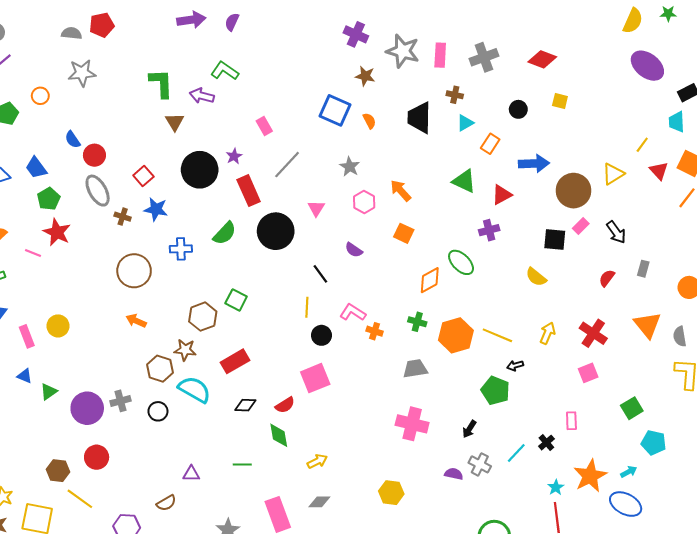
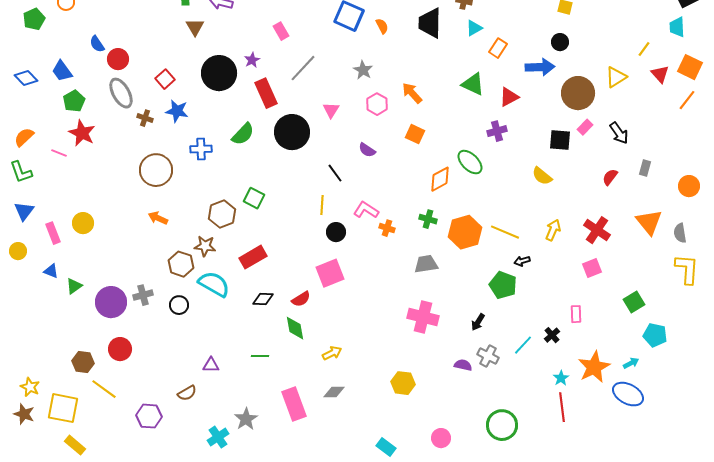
black circle: (518, 109) -> (560, 42), moved

